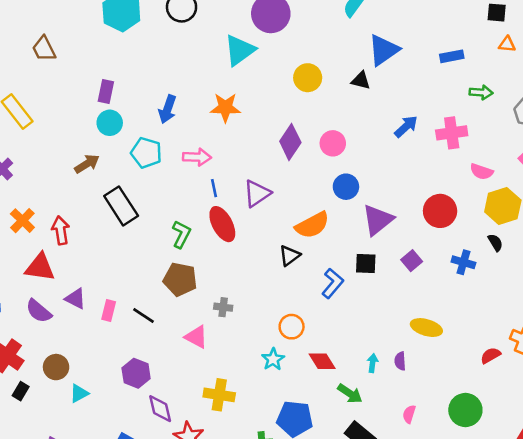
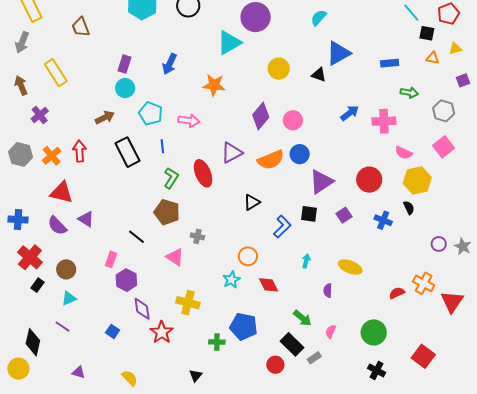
blue arrow: (167, 109) -> (170, 64), moved
blue line: (214, 188) -> (162, 146), moved
orange semicircle: (312, 225) -> (271, 160), moved
red arrow: (61, 230) -> (80, 151), moved
pink rectangle: (109, 310) -> (111, 259), moved
cyan arrow: (373, 363) -> (306, 261), moved
cyan triangle: (79, 393) -> (69, 298), moved
green arrow: (350, 394) -> (302, 318), moved

